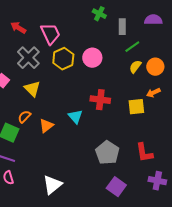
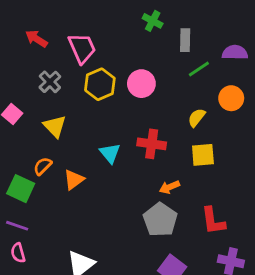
purple semicircle: (153, 20) -> (235, 53), moved
gray cross: (28, 58) -> (50, 82), size x0.7
yellow semicircle: (135, 67) -> (197, 118), moved
orange arrow: (153, 93) -> (169, 187), moved
cyan triangle: (75, 117) -> (110, 153), moved

